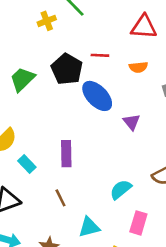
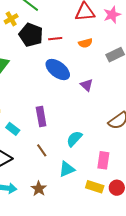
black pentagon: (67, 69) -> (31, 35), moved
cyan semicircle: (121, 189) -> (74, 139), moved

